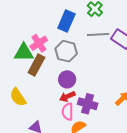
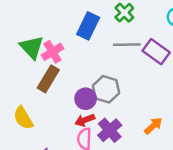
gray hexagon: (66, 51) -> (106, 89), moved
green triangle: (24, 53) -> (32, 47), moved, turned 45
purple cross: (88, 104) -> (110, 130), turned 30

